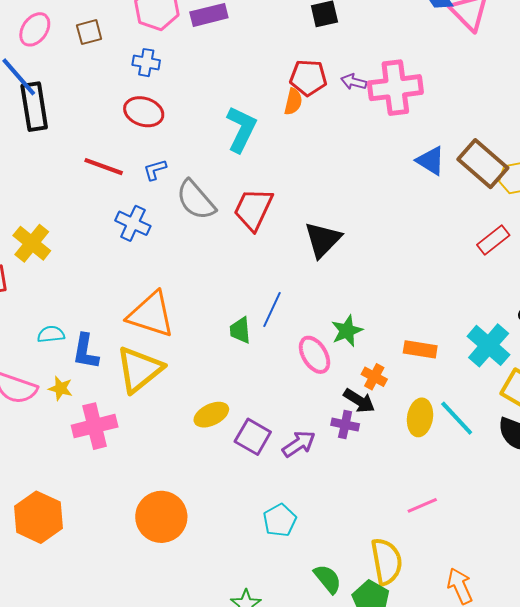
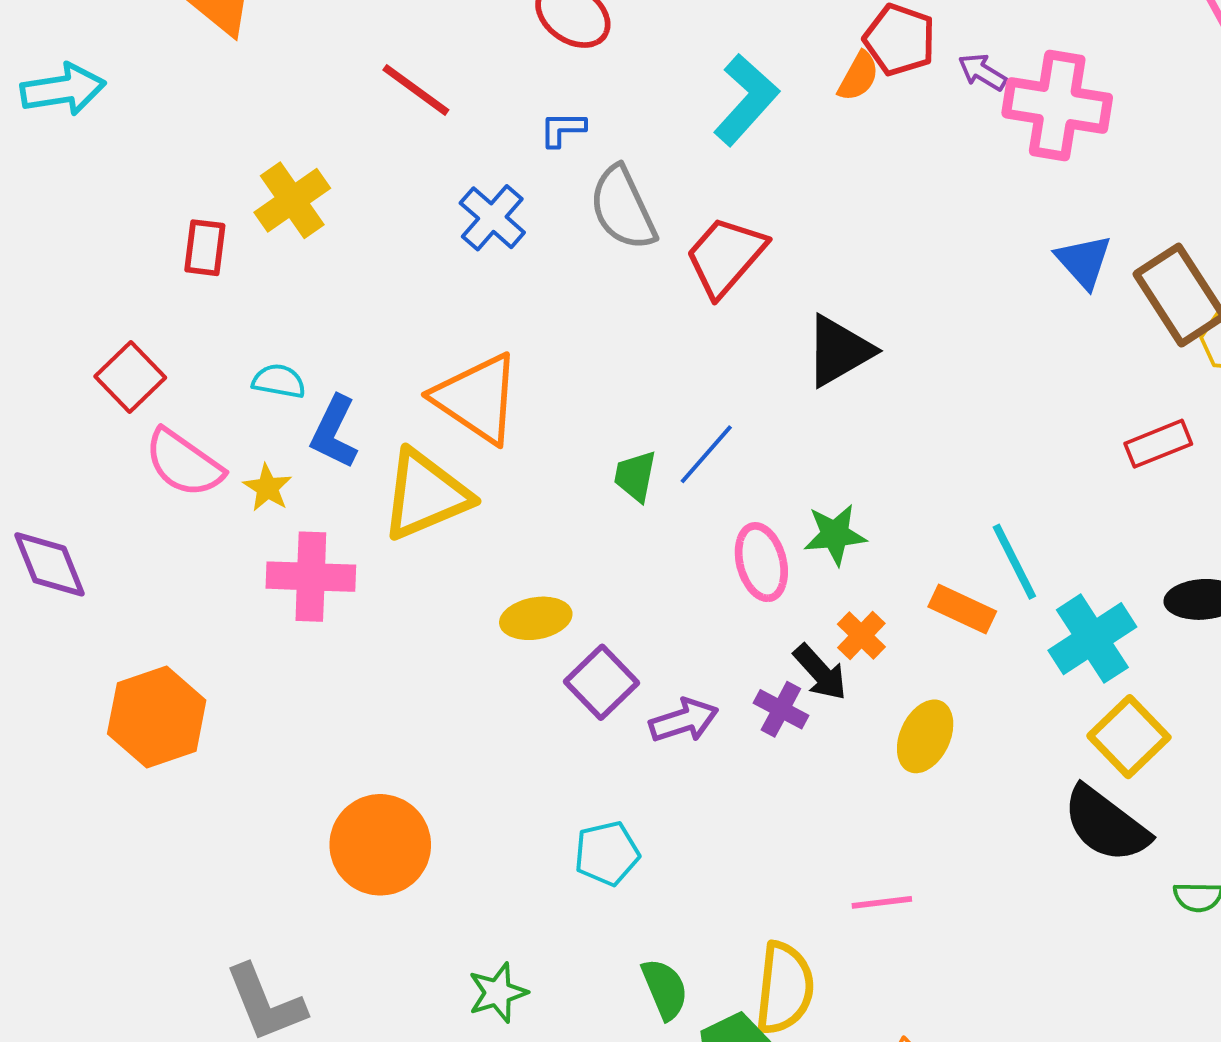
red line: (104, 167) -> (416, 90), moved
cyan line: (457, 418) -> (1014, 562), moved
orange circle: (161, 517) -> (380, 845), moved

